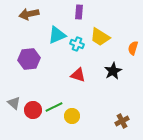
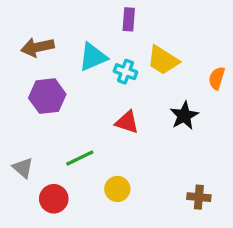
brown arrow: (29, 14) -> (37, 47), moved
green line: (54, 107) -> (80, 158), moved
red circle: (33, 110) -> (54, 199), moved
brown cross: (122, 121) -> (199, 197), turned 32

